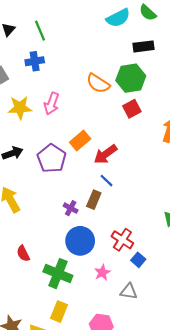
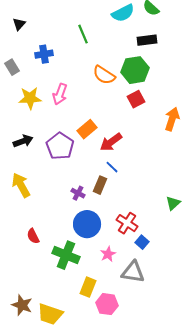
green line: (40, 31) -> (83, 34), moved
gray triangle: (129, 292) -> (133, 272), size x1.4
yellow rectangle: (59, 312) -> (88, 287), moved

